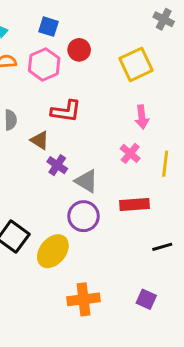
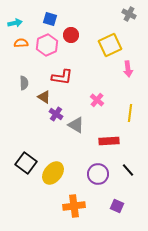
pink arrow: (142, 117) -> (128, 69), moved
pink cross: (130, 153) -> (97, 100), moved
purple circle: (83, 216) -> (98, 174), moved
black line: (162, 247) -> (128, 170), turned 64

